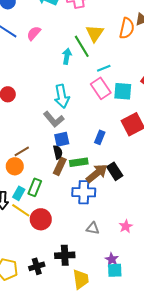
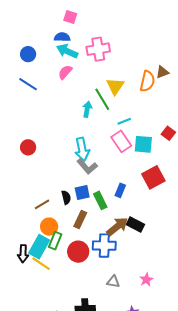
pink semicircle: (34, 33) -> (65, 72), moved
gray L-shape: (54, 119) -> (87, 166), moved
black semicircle: (58, 152) -> (66, 197), moved
green rectangle: (79, 162) -> (100, 200), moved, turned 72
orange circle: (15, 166) -> (49, 227), moved
black rectangle: (115, 171) -> (135, 225), turned -30
cyan rectangle: (19, 193) -> (39, 247), size x1.6
red circle: (41, 219) -> (78, 252), moved

